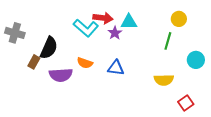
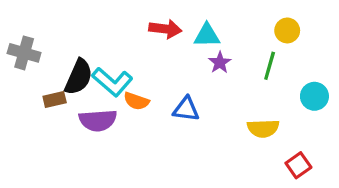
cyan L-shape: (86, 28) -> (112, 82), moved
purple star: (115, 33) -> (220, 63), moved
brown rectangle: (34, 62) -> (55, 99), turned 48

